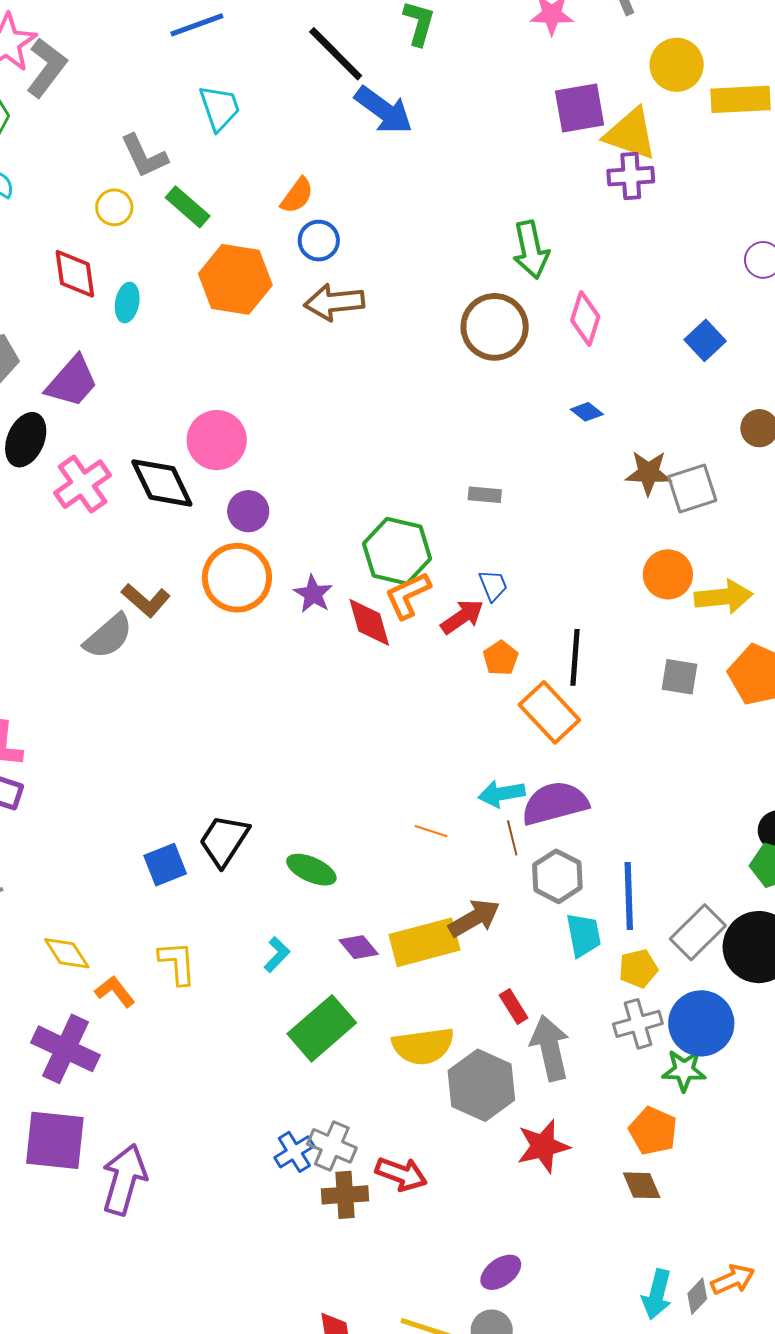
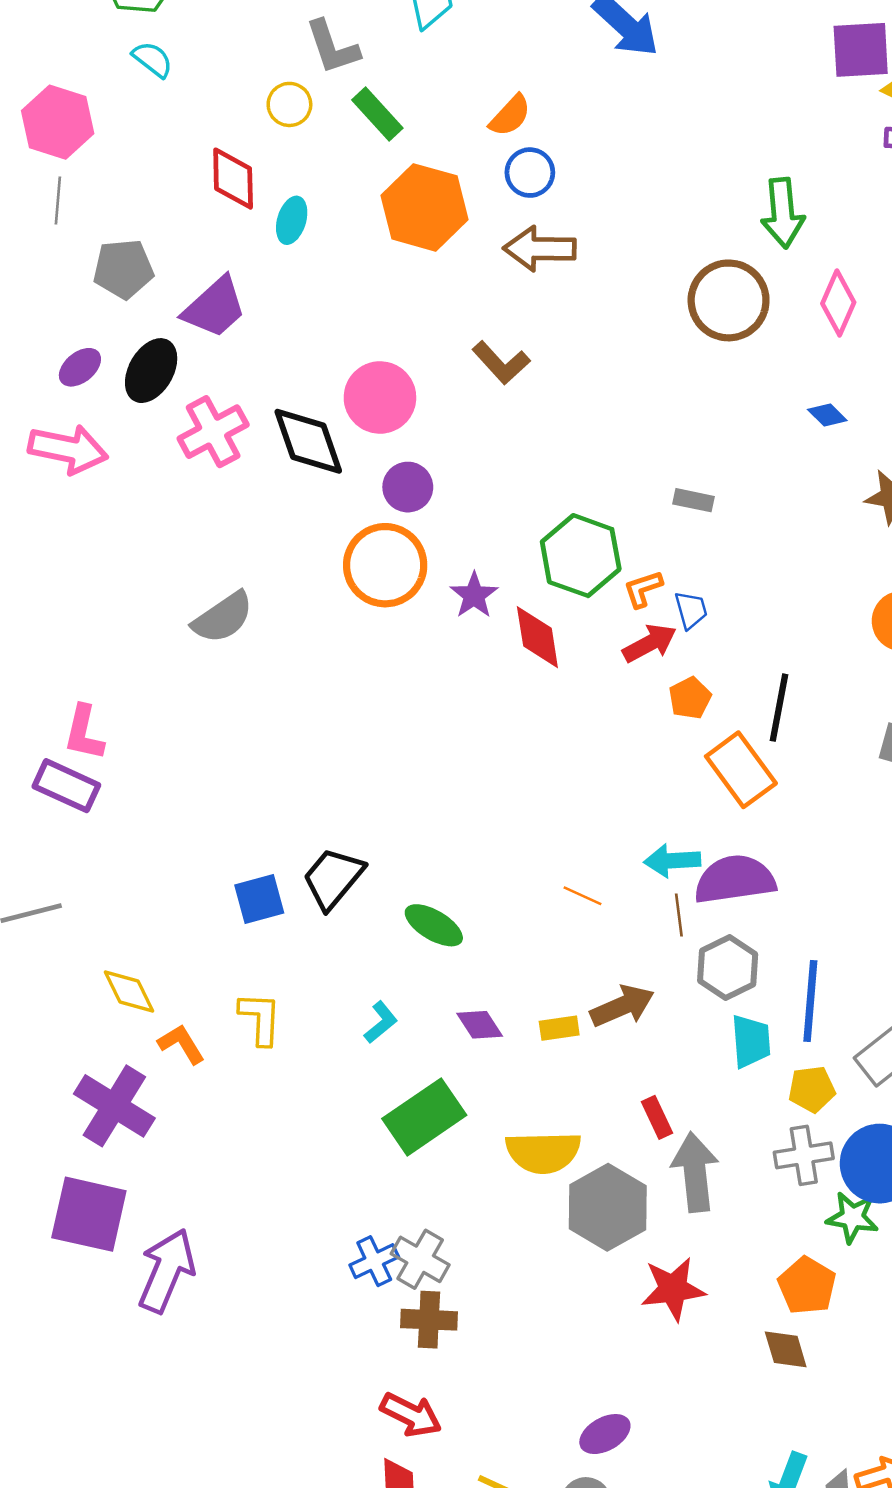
orange L-shape: (408, 595) -> (643, 589), moved, size x0.7
brown L-shape: (146, 600) -> (501, 363), moved
yellow rectangle: (424, 942) -> (559, 1028), size x0.5
red arrow: (401, 1174) -> (411, 1415), moved

